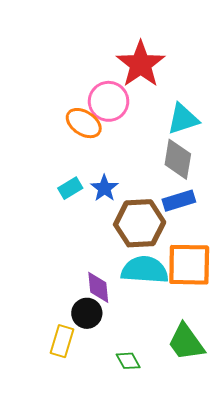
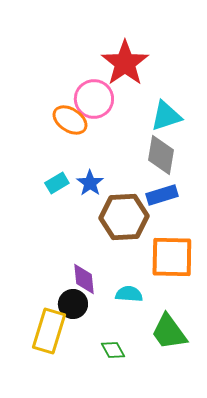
cyan semicircle: (145, 270) -> (129, 294), moved, size x0.6
yellow rectangle: (62, 341) -> (49, 331), size x1.4

